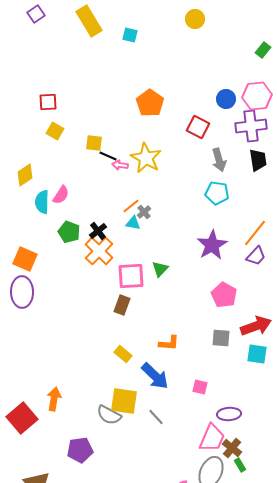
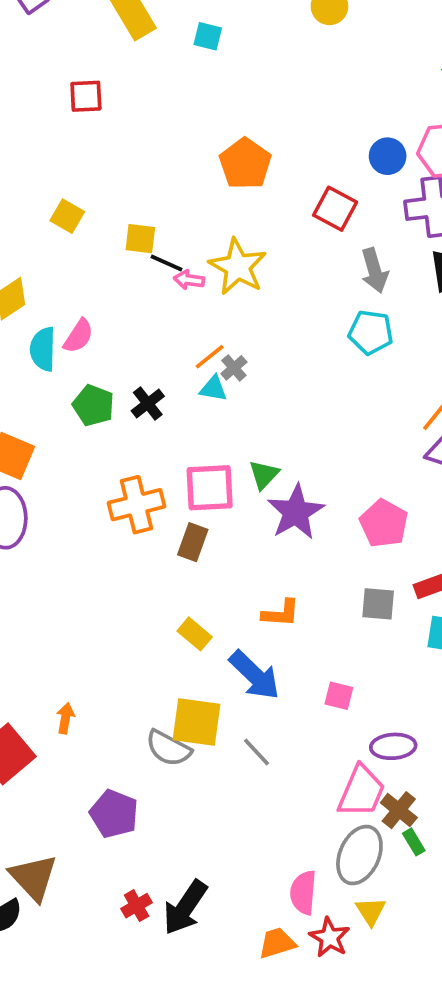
red square: (48, 102) -> (86, 96), moved
purple star: (212, 245) -> (296, 512), moved
orange cross: (99, 251) -> (137, 505), moved, turned 32
orange arrow: (54, 399) -> (65, 718), size x0.7
purple pentagon: (80, 450) -> (114, 814), turned 30

